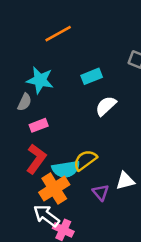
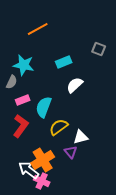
cyan semicircle: (66, 169) -> (44, 107), moved, turned 120
white triangle: (125, 181) -> (81, 137), moved
orange cross: (54, 189) -> (43, 160), moved

